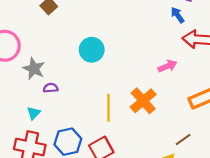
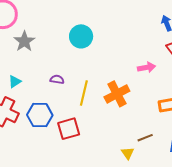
purple semicircle: (51, 88) -> (57, 79), moved

